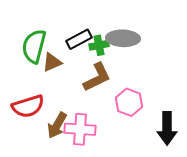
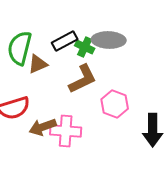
green cross: (99, 45) -> (85, 47), turned 36
brown arrow: (57, 125) -> (43, 127), turned 40

